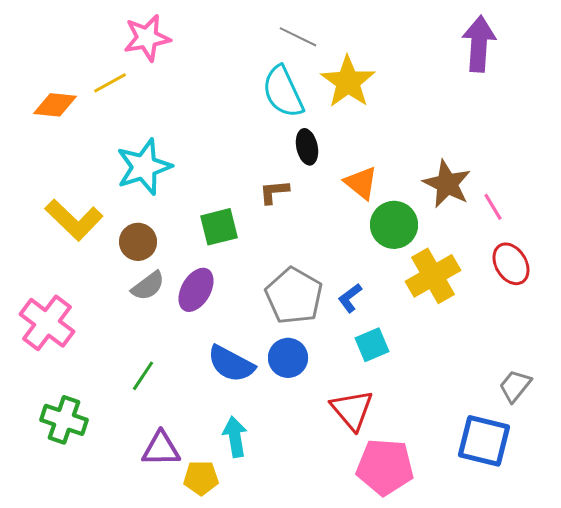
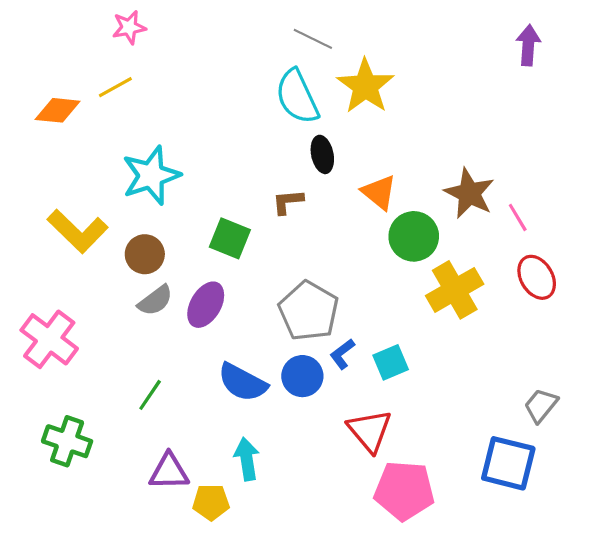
pink star: (147, 38) -> (129, 27), moved, size x0.7
purple arrow: (479, 44) -> (528, 45), moved, size x0.7
green square: (219, 227) -> (230, 238), turned 36
blue L-shape: (350, 298) -> (342, 354), moved

